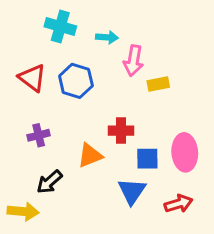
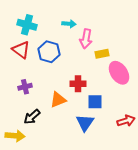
cyan cross: (60, 26) -> (27, 25), moved
pink ellipse: (185, 152) -> (119, 73), moved, turned -30
red arrow: (179, 204) -> (126, 121), moved

